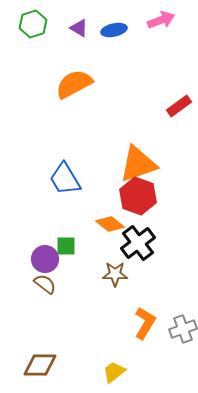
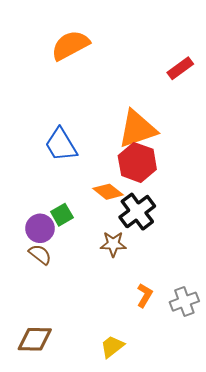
green square: (66, 246) -> (62, 215), turned -30
orange L-shape: (145, 323) -> (145, 295), size x0.7

